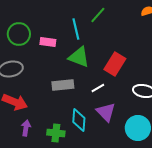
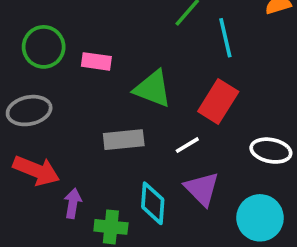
cyan line: (76, 29) -> (225, 38), moved
purple arrow: (26, 128) -> (73, 203), moved

